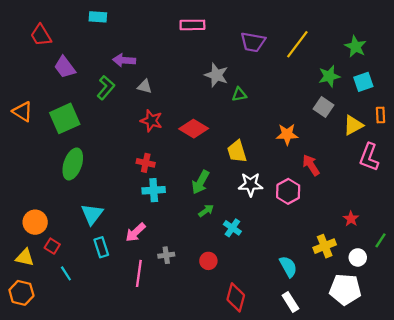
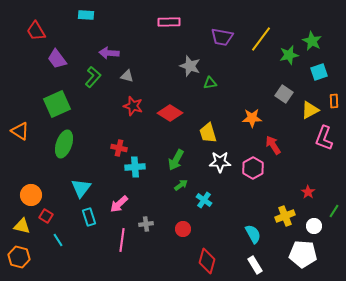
green star: (329, 76) -> (289, 55), moved
orange triangle: (23, 112) -> (20, 131), moved
red cross: (146, 163) -> (119, 148), moved

